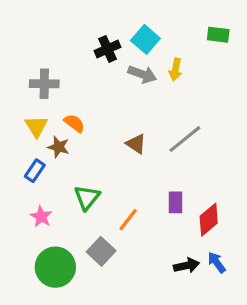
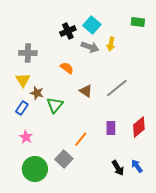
orange semicircle: (74, 123) -> (67, 68), moved
green triangle: (87, 198) -> (55, 105), moved
red diamond: (209, 220) -> (139, 127), moved
black arrow: (187, 266) -> (118, 168), turned 70

